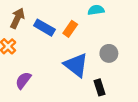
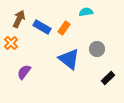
black rectangle: (99, 87) -> (108, 78), moved, turned 64

